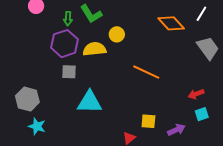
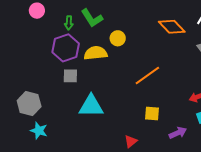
orange line: (146, 72) -> (147, 76), turned -60
yellow square: (148, 121) -> (152, 114), moved

